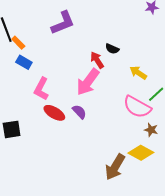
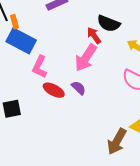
orange rectangle: (18, 43) -> (15, 22), turned 32
black semicircle: (112, 49) -> (109, 24), size x1.6
blue rectangle: (24, 62) -> (21, 41), size x1.8

